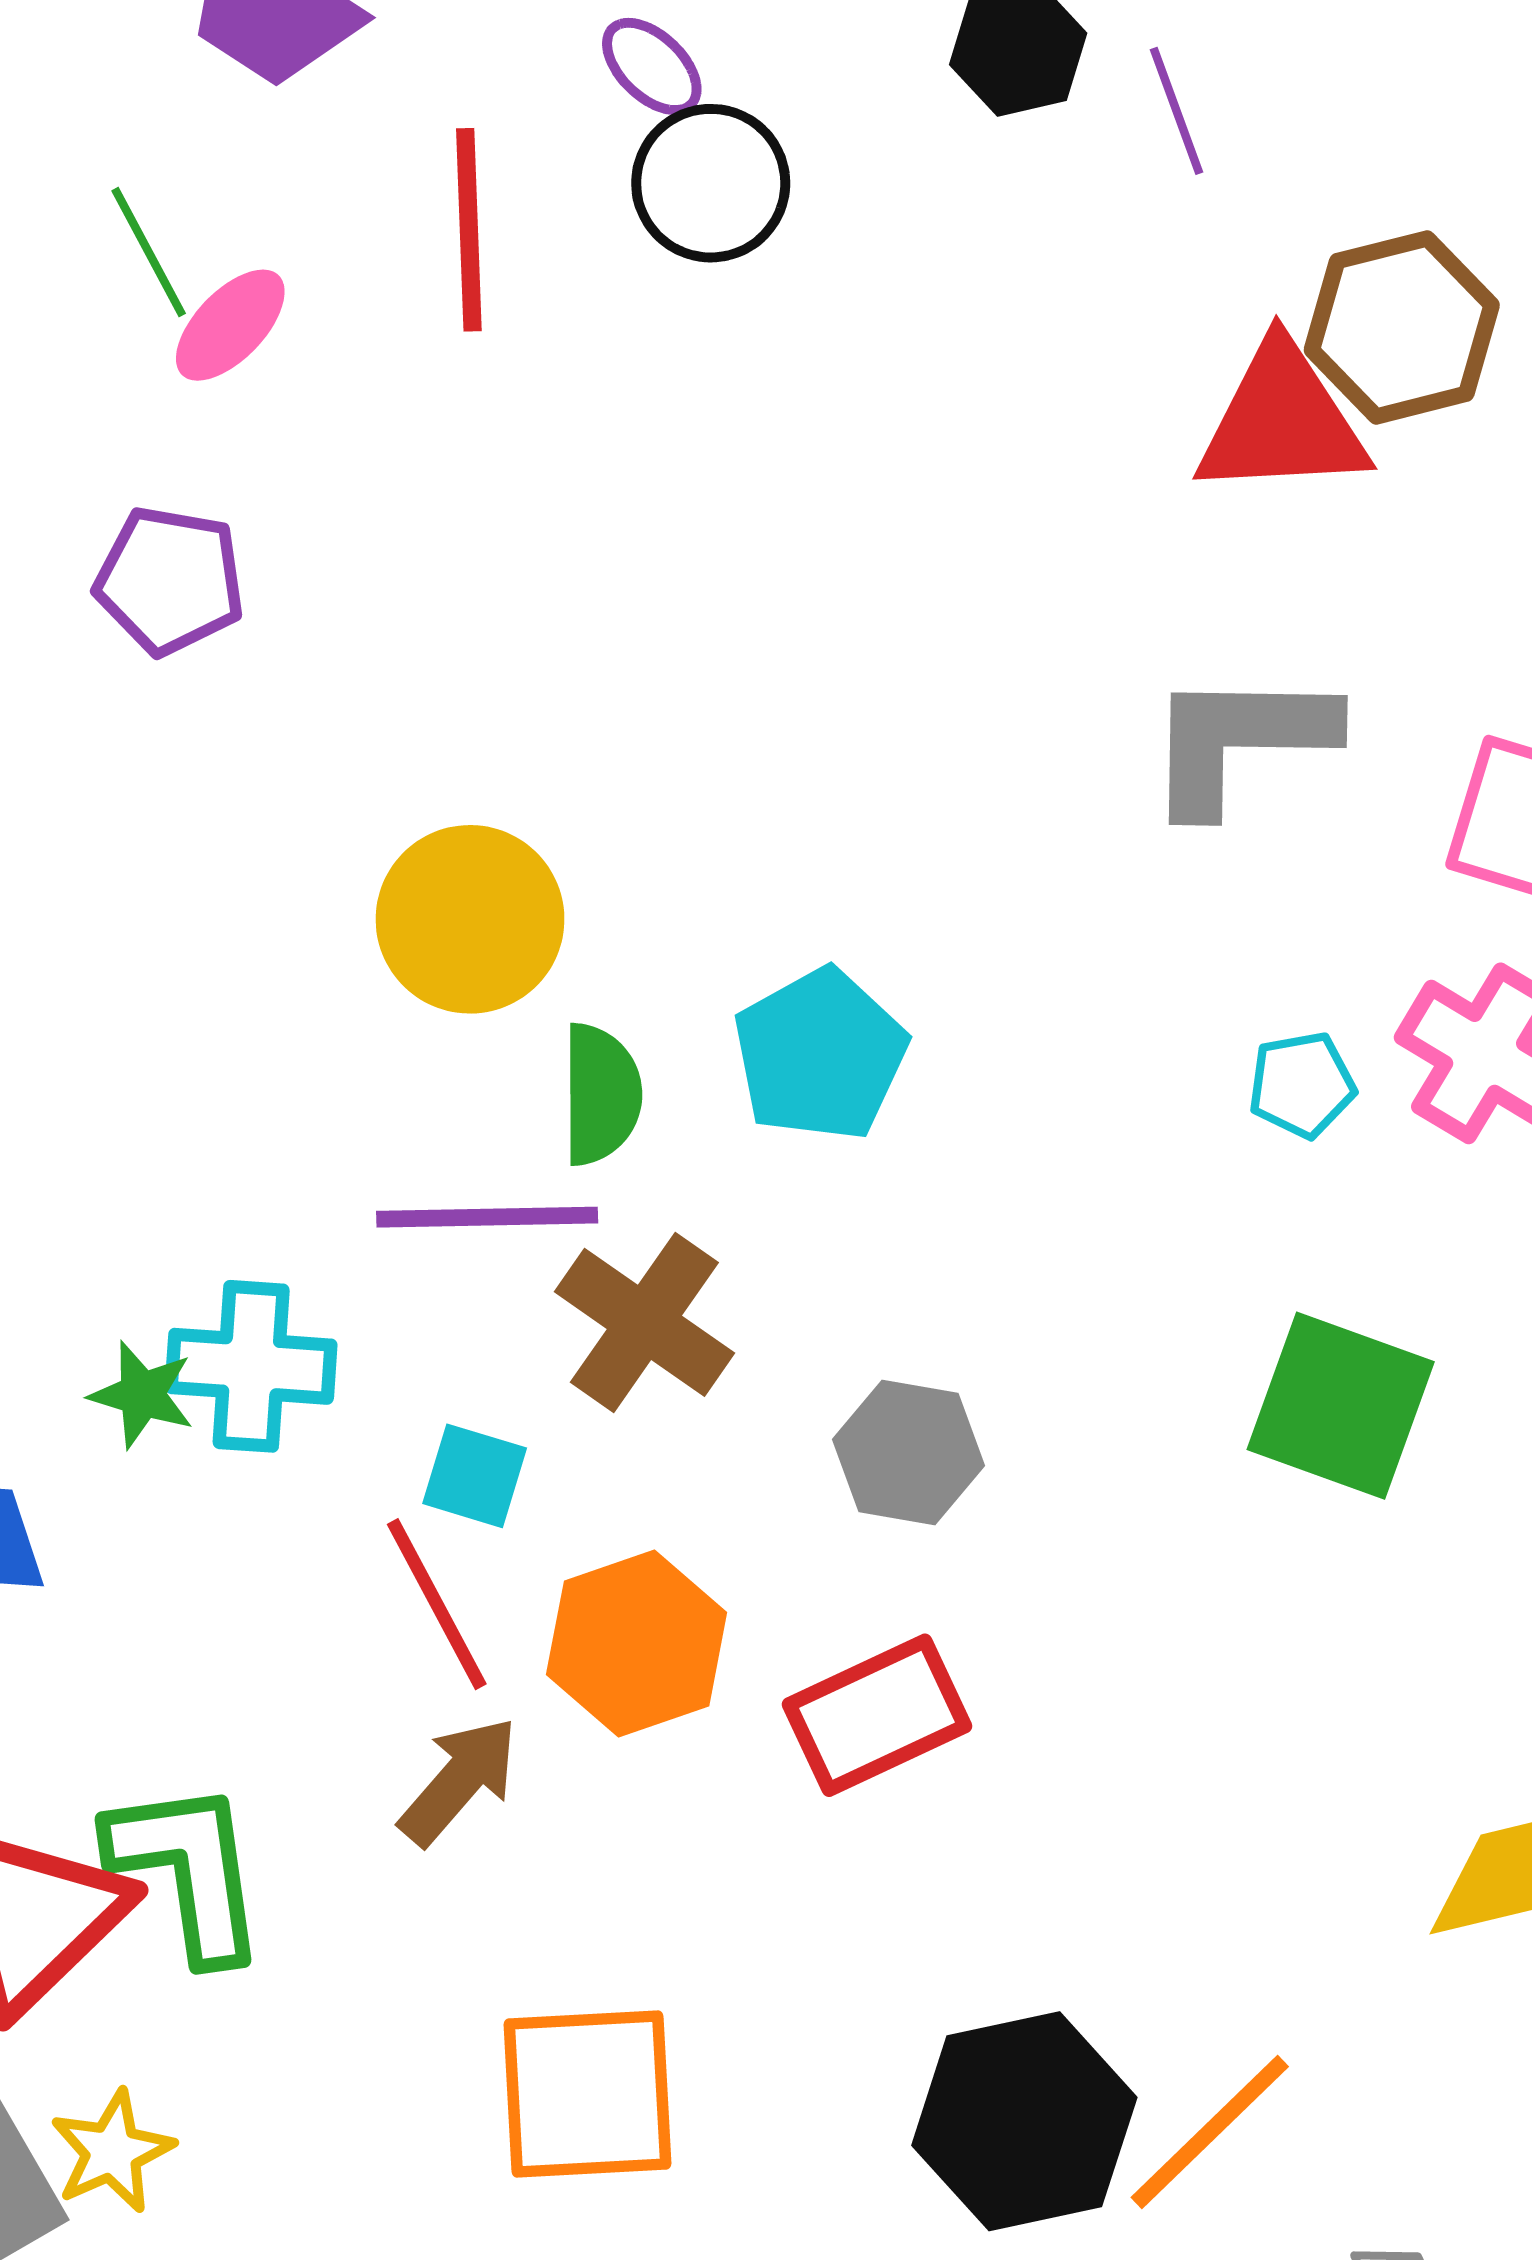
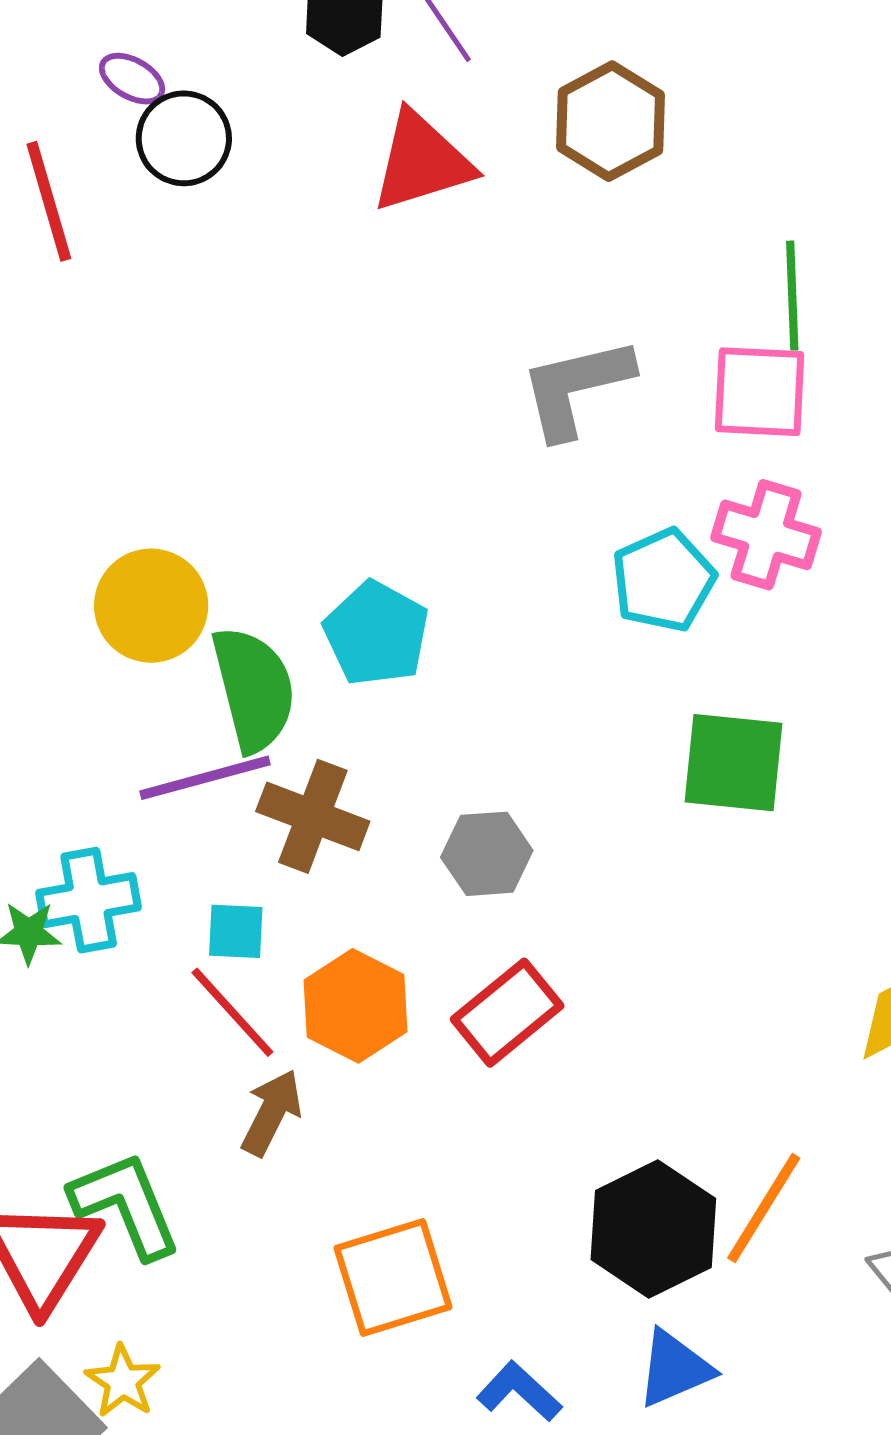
red triangle: (1282, 421) -> (422, 162), moved
cyan pentagon: (1302, 1085) -> (663, 580), size x1.6
green semicircle: (601, 1094) -> (254, 689), size x1.5

